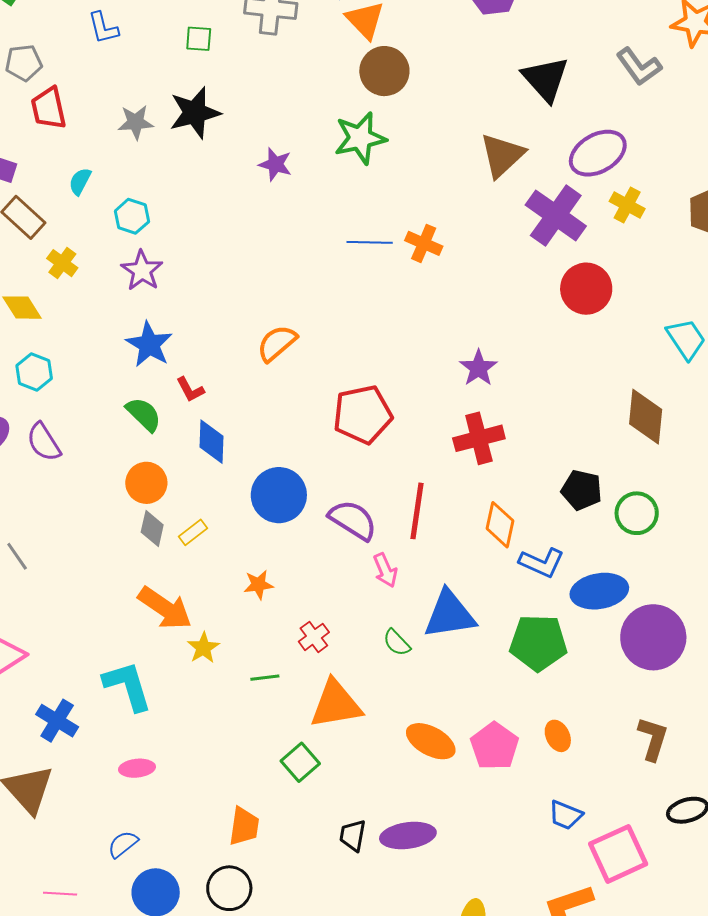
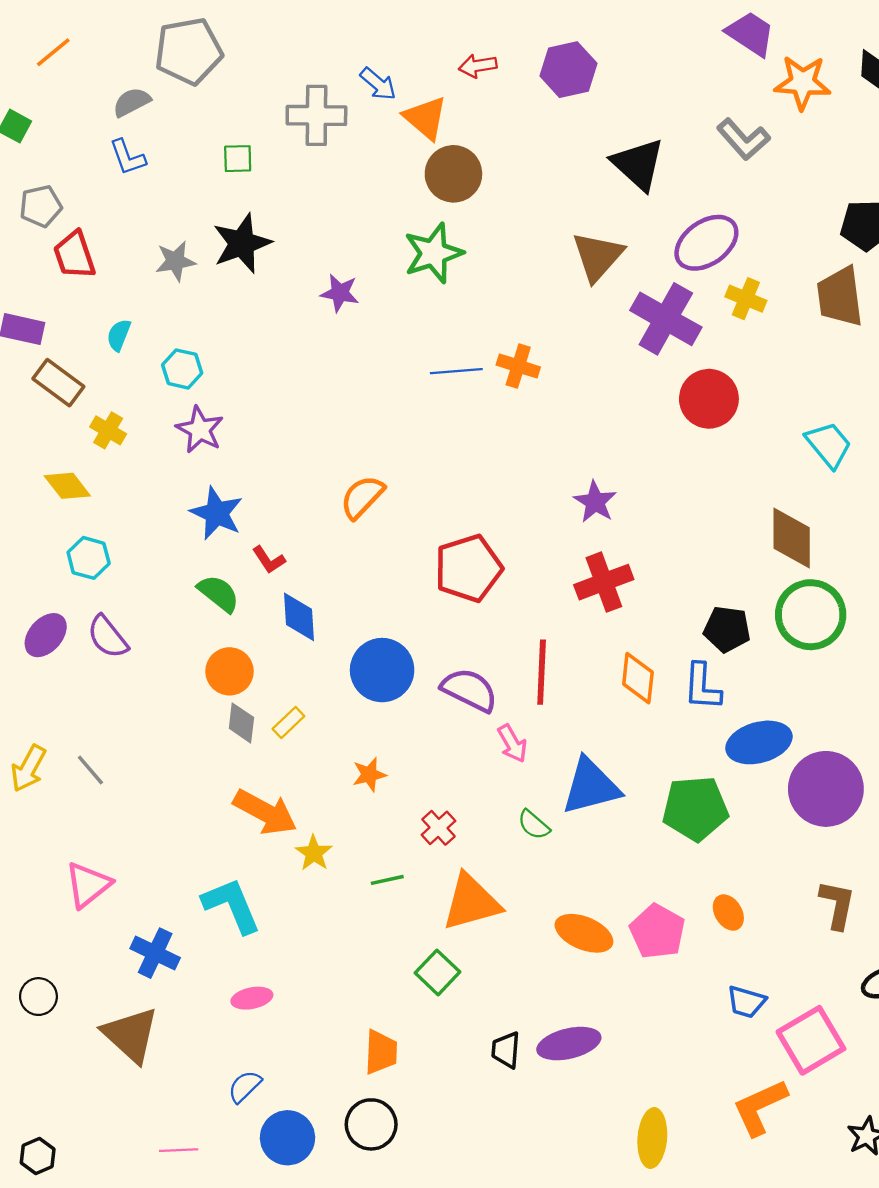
green circle: (637, 513) -> (811, 615), moved, size x1.4
blue L-shape: (542, 563) -> (702, 687), moved, turned 75

